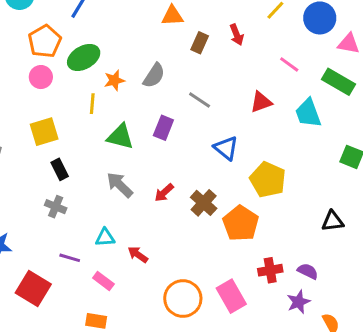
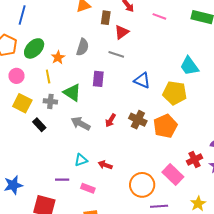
pink line: (289, 64) -> (159, 16), moved
pink circle: (41, 77) -> (16, 76), moved
red triangle: (261, 102) -> (122, 32), moved
cyan trapezoid: (308, 113) -> (189, 66), moved
yellow square: (44, 132) -> (22, 103), turned -30
green triangle: (120, 137) -> (72, 93), turned 36
gray cross: (56, 207) -> (50, 101), moved
orange pentagon: (241, 223) -> (165, 126), turned 30
red cross: (270, 270) -> (195, 160), moved

